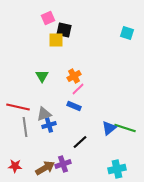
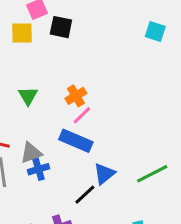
yellow square: (56, 40) -> (22, 33), moved
blue rectangle: (74, 106) -> (76, 141), size x1.5
blue triangle: (109, 128) -> (104, 174), moved
green line: (125, 128) -> (152, 174), turned -45

